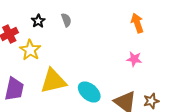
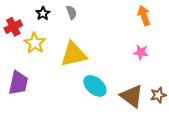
yellow triangle: (53, 81) -> (73, 54), moved

